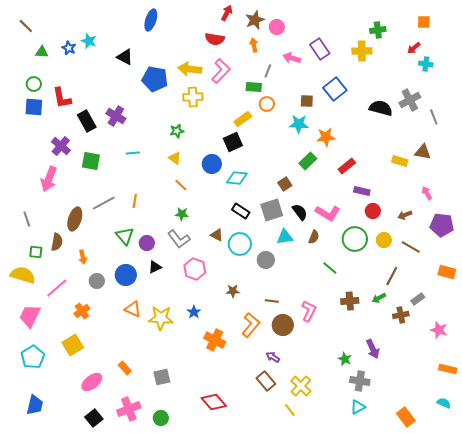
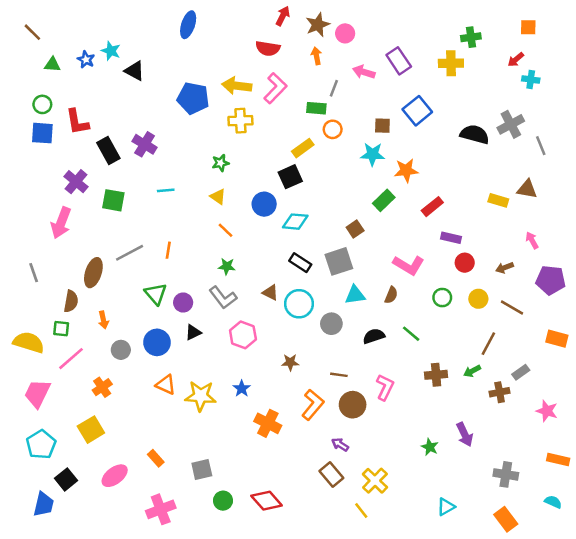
black triangle: (125, 57) -> (135, 71), moved
black semicircle: (300, 212) -> (374, 336), moved, turned -72
green circle: (355, 239) -> (442, 298), size x0.6
green square: (36, 252) -> (61, 329), moved
gray cross: (360, 381) -> (506, 474), moved
black square: (94, 418) -> (66, 479), moved
green circle: (161, 418) -> (223, 501), moved

